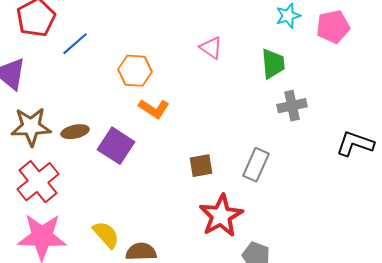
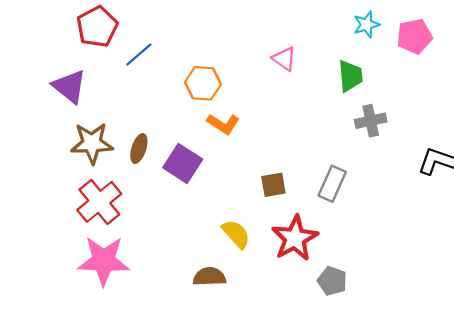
brown ellipse: (75, 132) -> (139, 148), turned -60
yellow semicircle: (106, 235) -> (236, 234), moved

